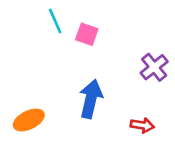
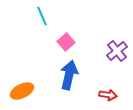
pink square: (87, 34) -> (66, 42), moved, turned 30

